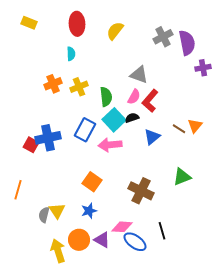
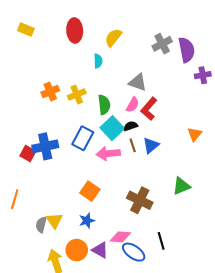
cyan semicircle: (71, 54) -> (98, 61), moved
brown line: (179, 129) -> (133, 145), moved, turned 40

